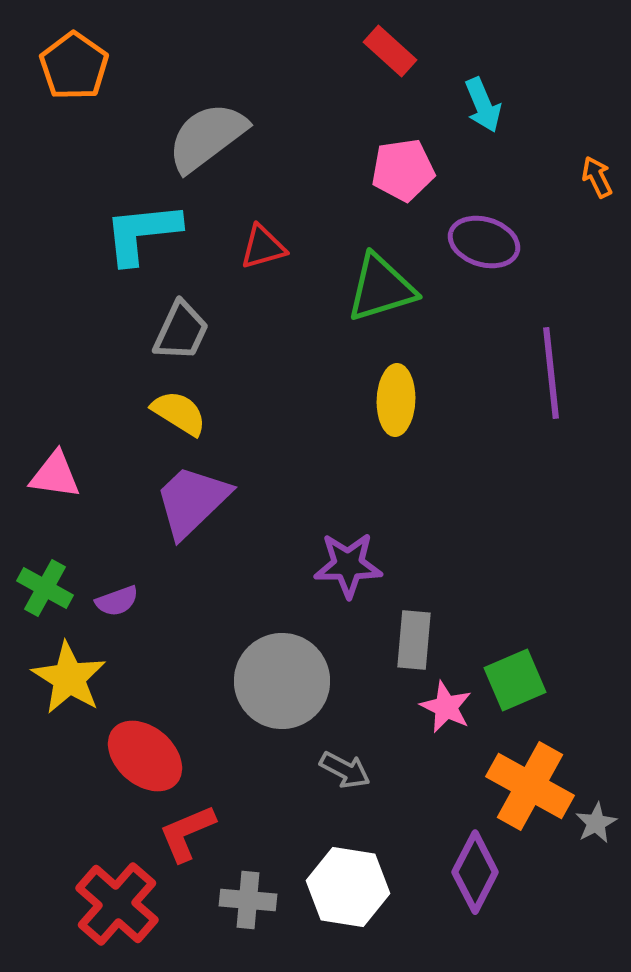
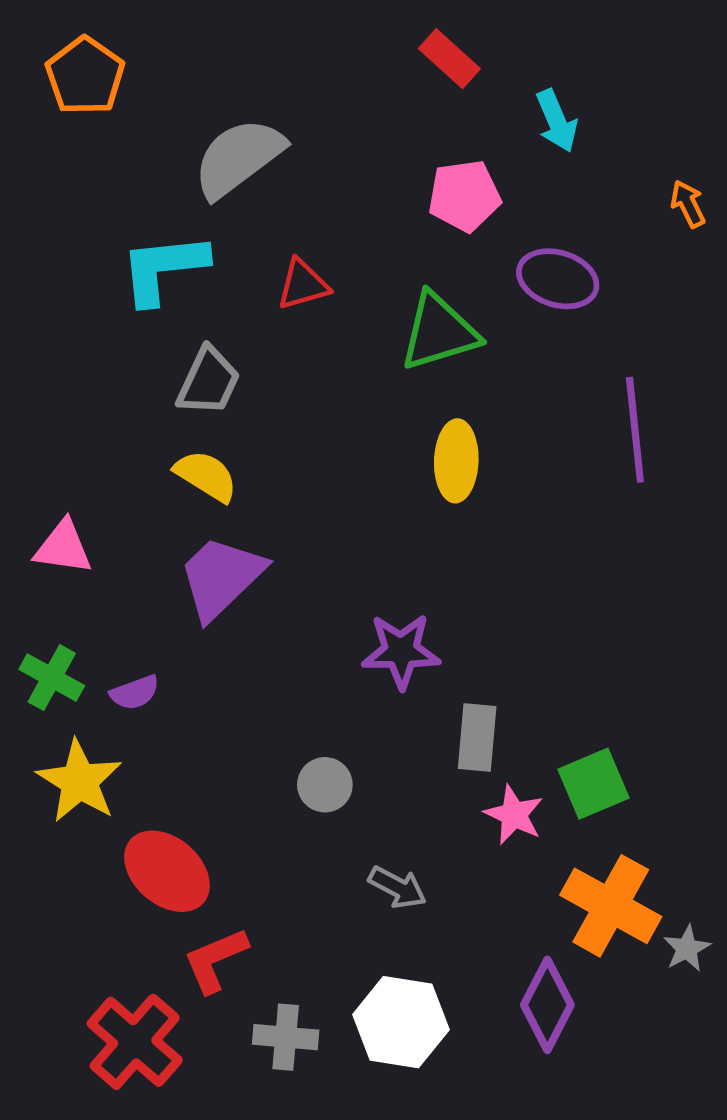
gray circle: (282, 681) -> (325, 785), size x0.5

